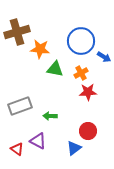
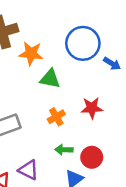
orange cross: (81, 73) -> (56, 117), moved
green arrow: (50, 116) -> (64, 150), moved

